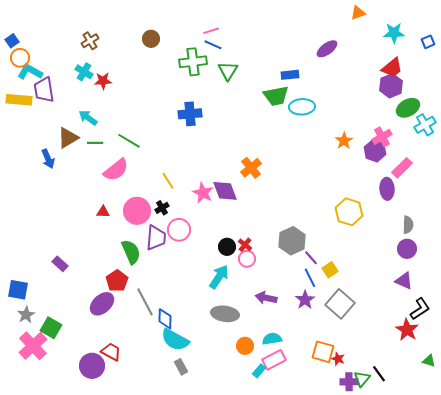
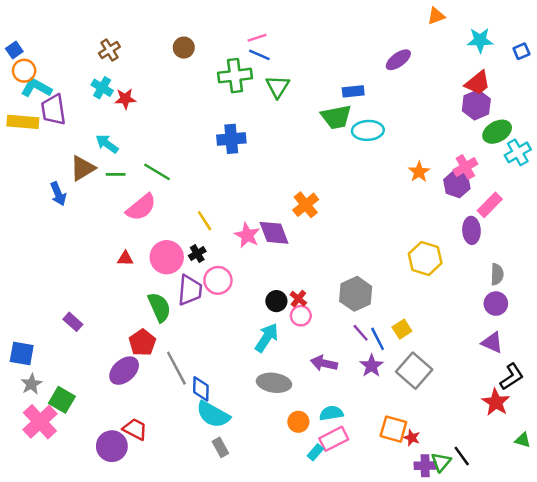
purple line: (311, 258) -> (361, 333), moved

